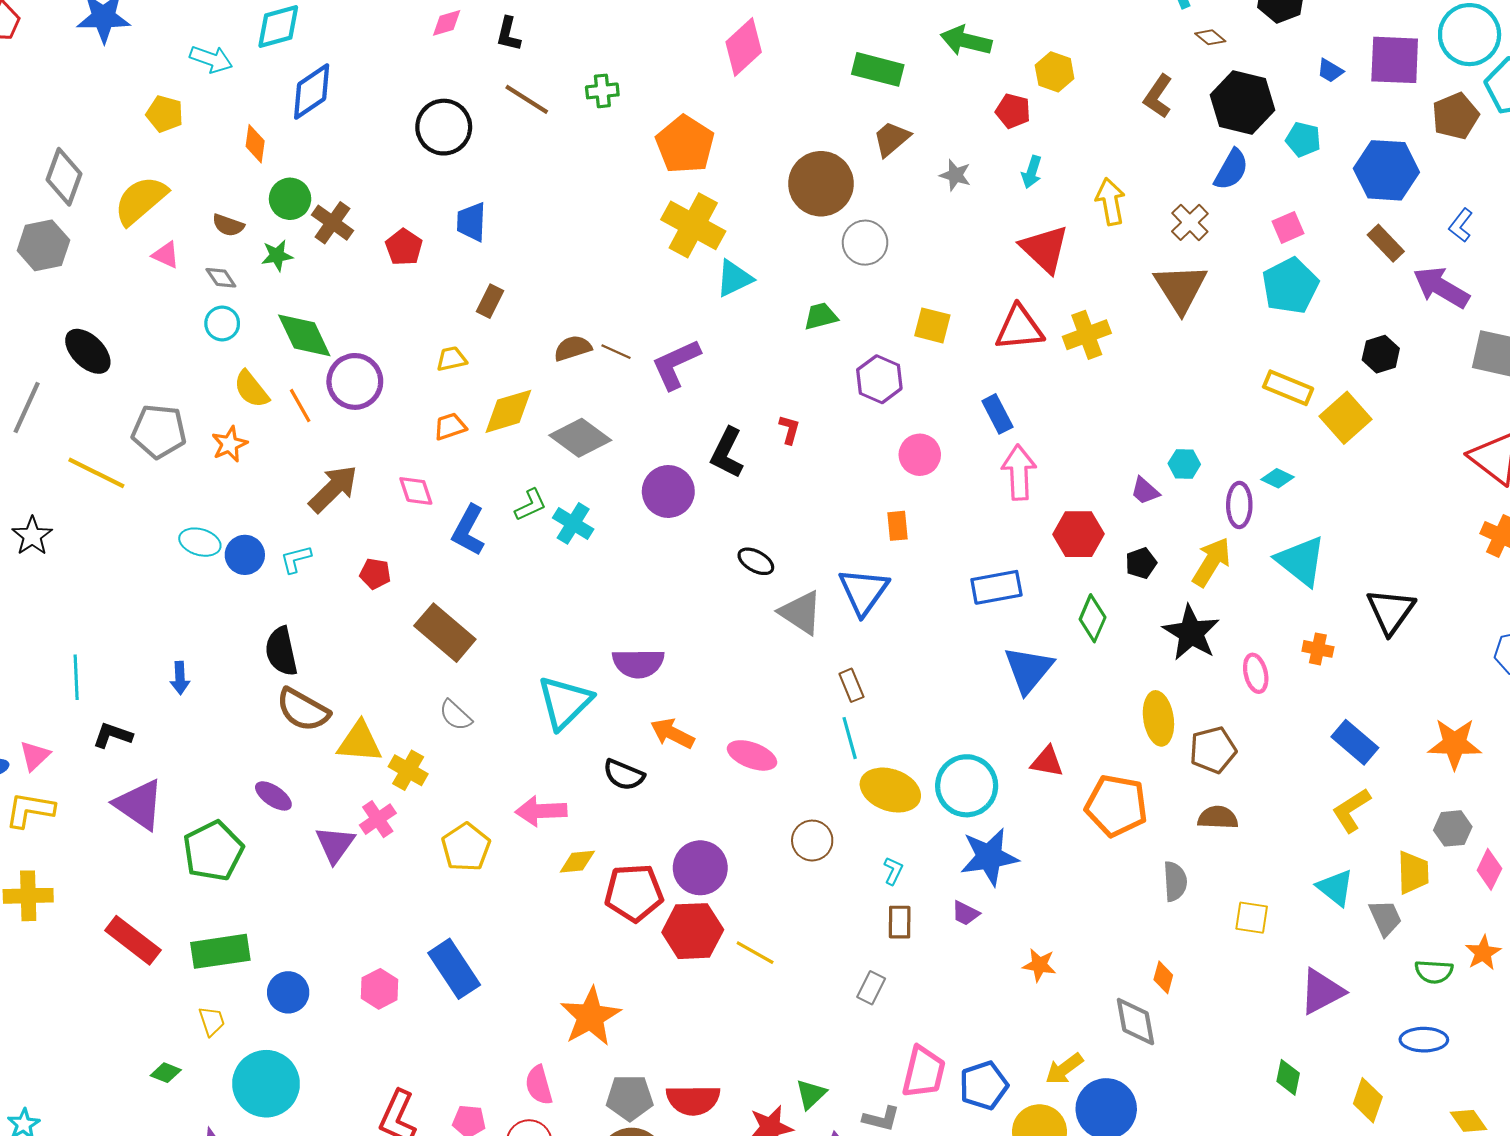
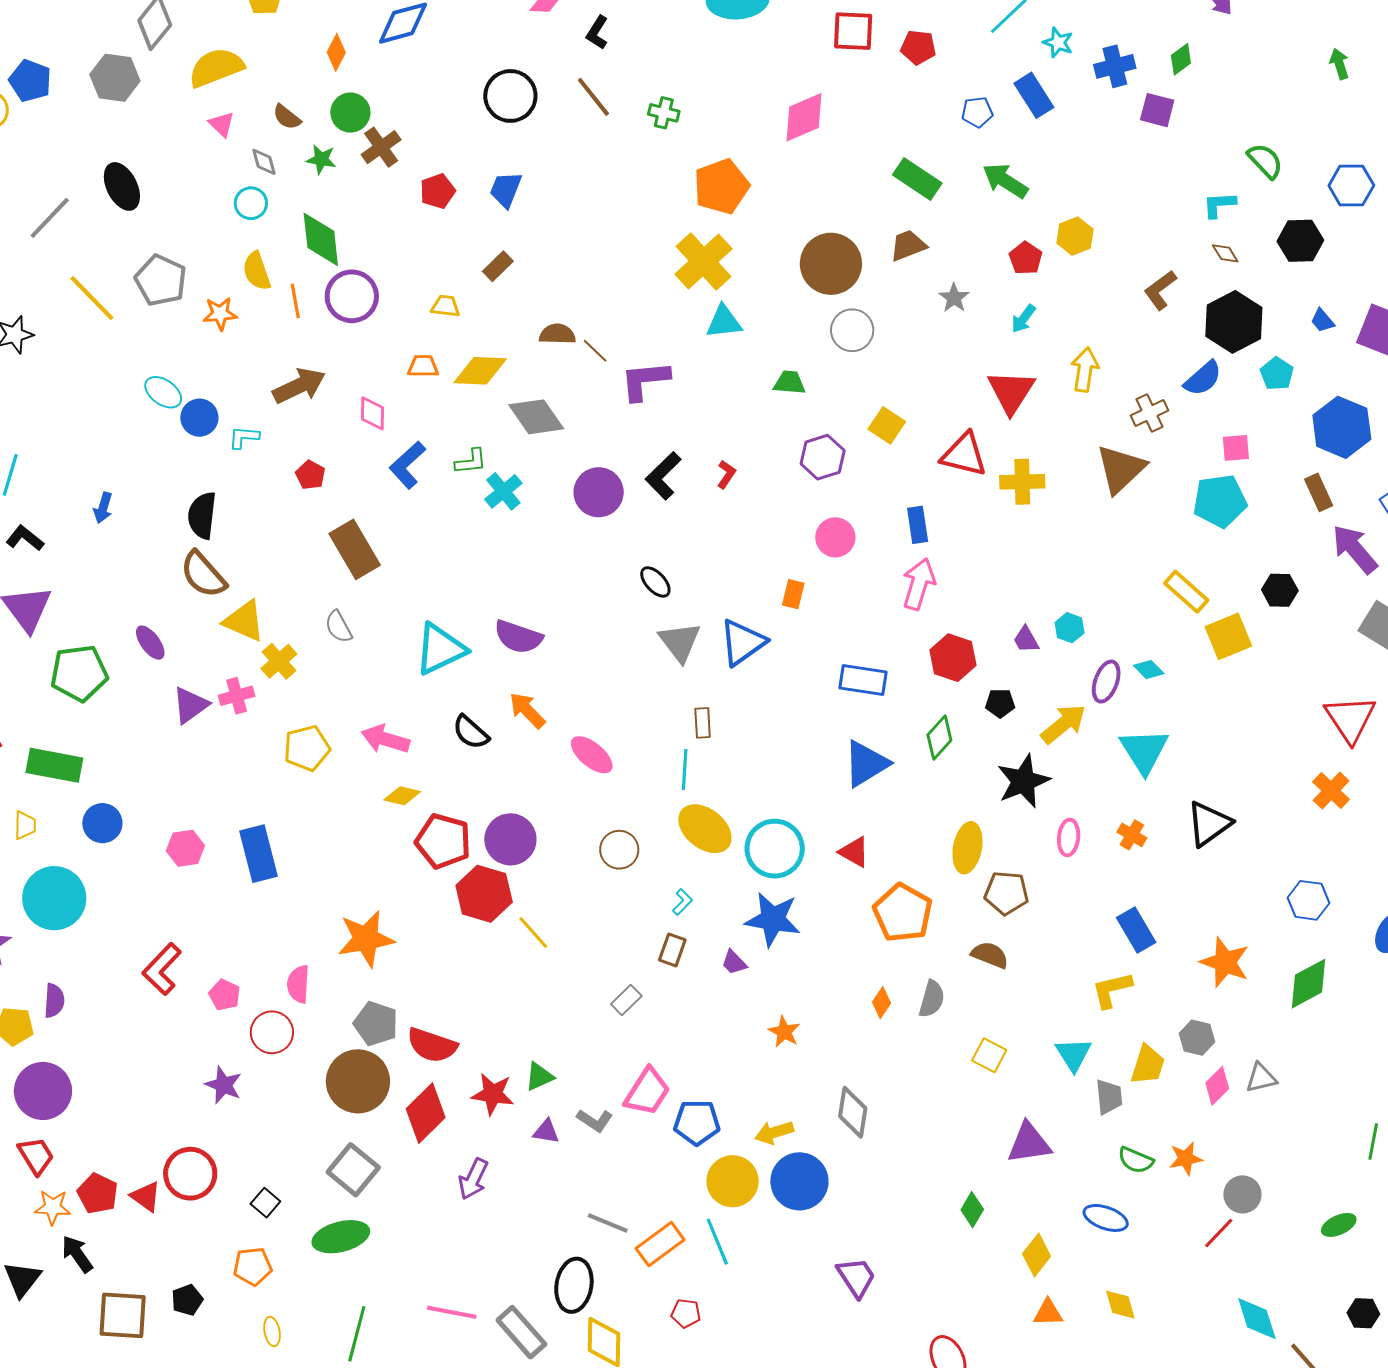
orange diamond: (1163, 977) -> (881, 1003), moved

